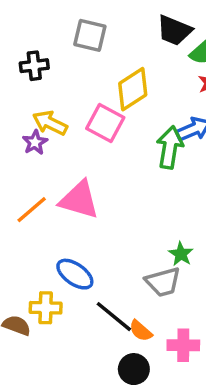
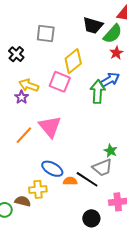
black cross: (34, 66) -> (16, 54), turned -35
pink triangle: (79, 200) -> (50, 127), turned 40
black line: (114, 317) -> (87, 179), moved
orange semicircle: (141, 331) -> (70, 181), moved, turned 144

